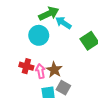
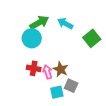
green arrow: (49, 14) -> (39, 23), moved
cyan circle: (39, 35) -> (32, 38), moved

